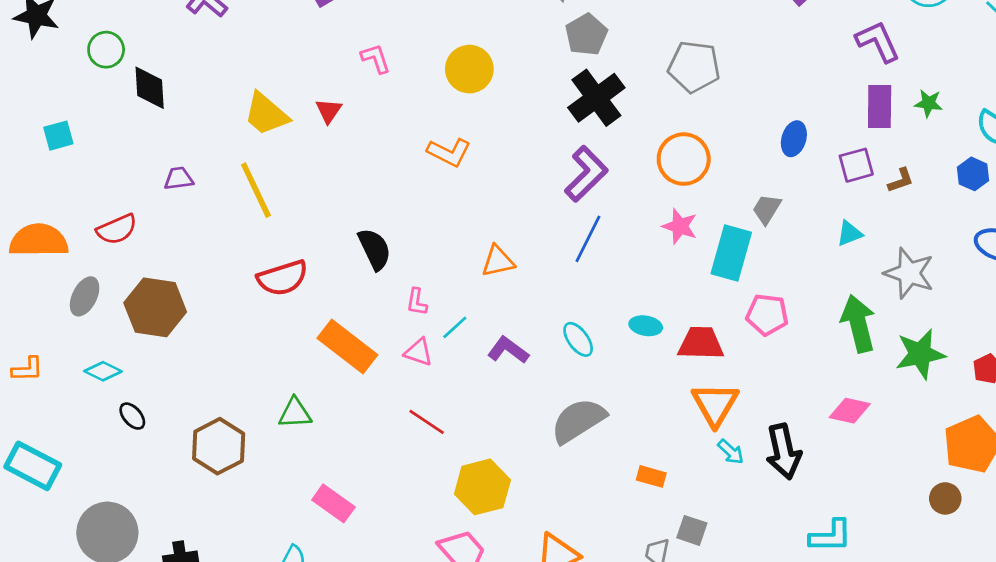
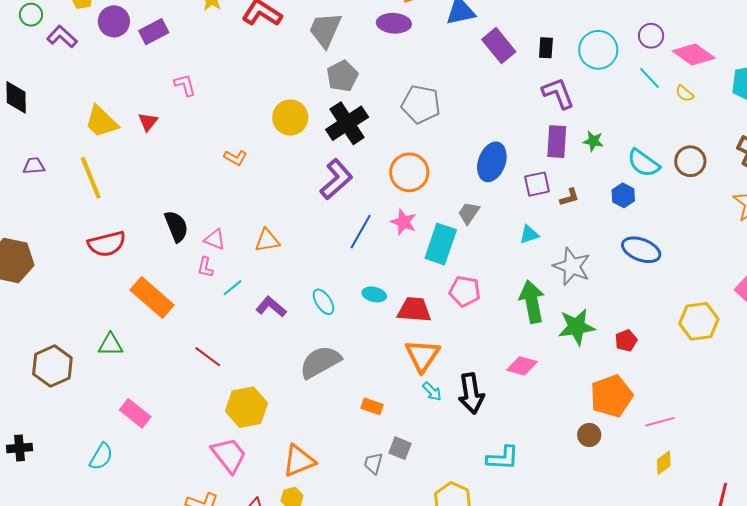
yellow circle: (469, 69) -> (290, 118), moved
blue ellipse: (794, 139) -> (492, 162), size x1.5
orange L-shape: (449, 152) -> (235, 158), size x0.7
blue line: (588, 239) -> (361, 232), moved
pink triangle: (419, 352) -> (215, 239), moved

